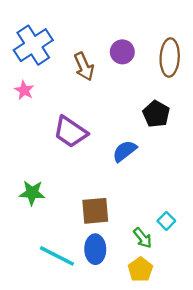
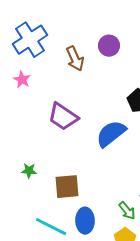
blue semicircle: (125, 151) -> (111, 134), size x1.4
green star: (32, 193) -> (29, 171), size x0.7
brown square: (95, 211) -> (67, 187), moved

